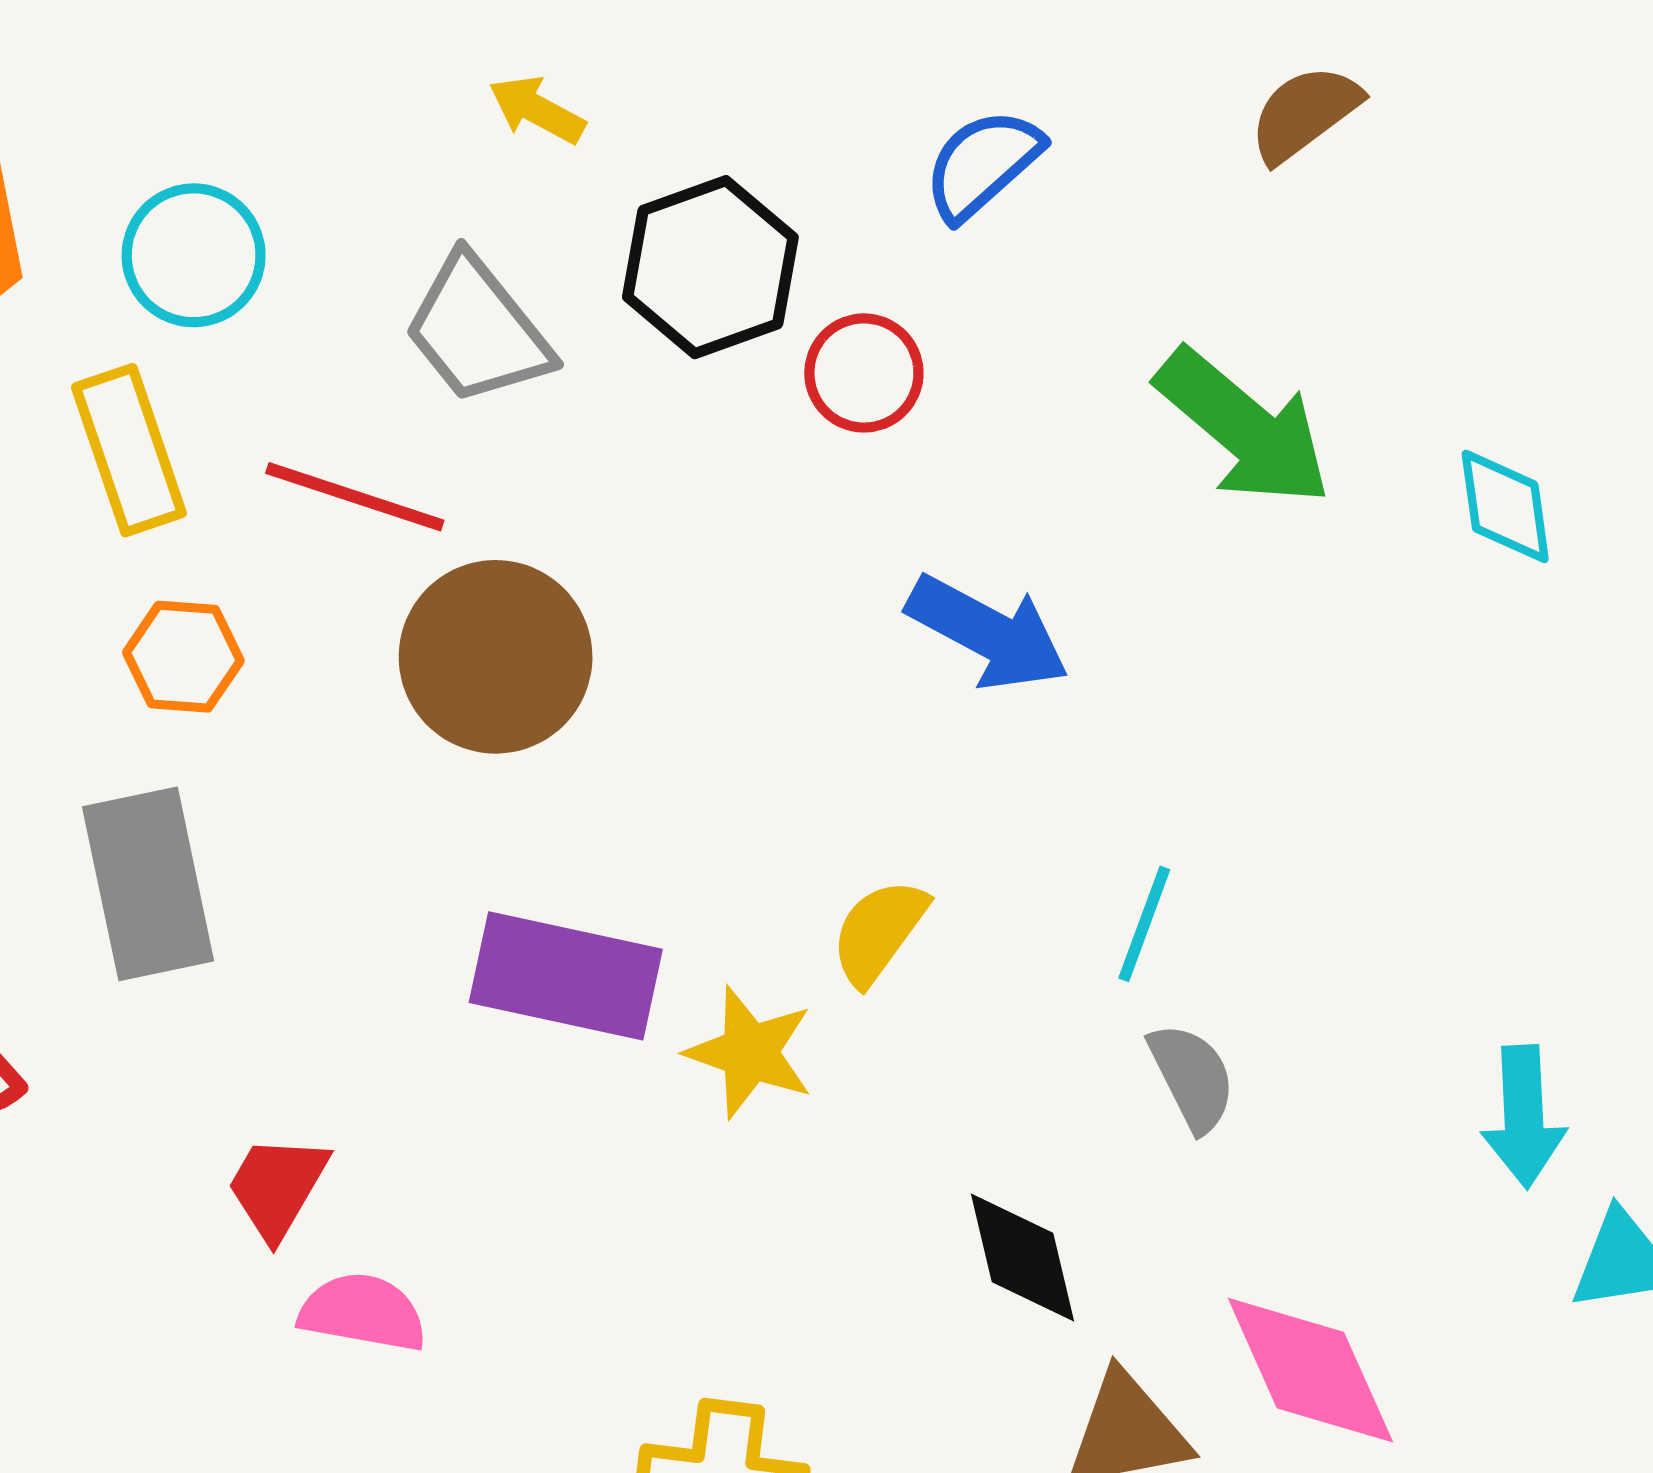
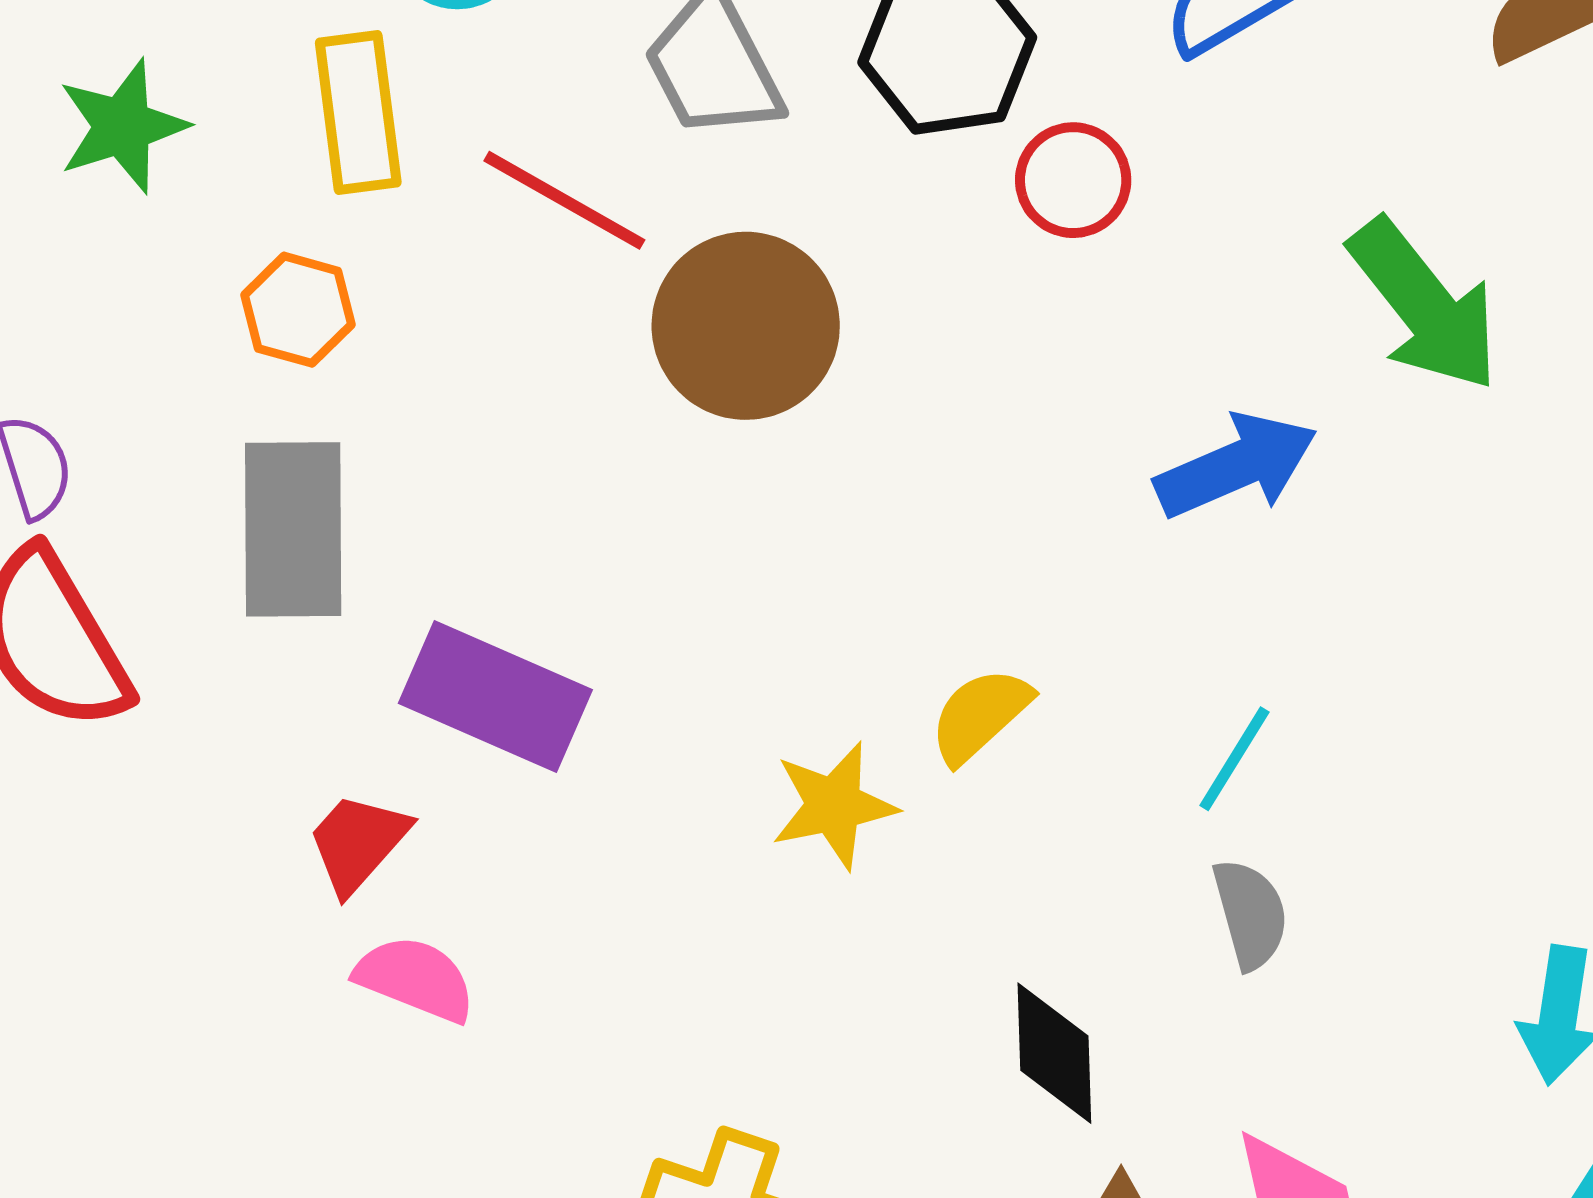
blue arrow: (988, 633) -> (1236, 466), moved, turned -63
orange hexagon: (183, 657) -> (298, 310), moved
brown circle: (496, 657) -> (746, 326), moved
purple rectangle: (566, 976) -> (495, 697), moved
yellow star: (750, 1052) -> (834, 805), turned 30

